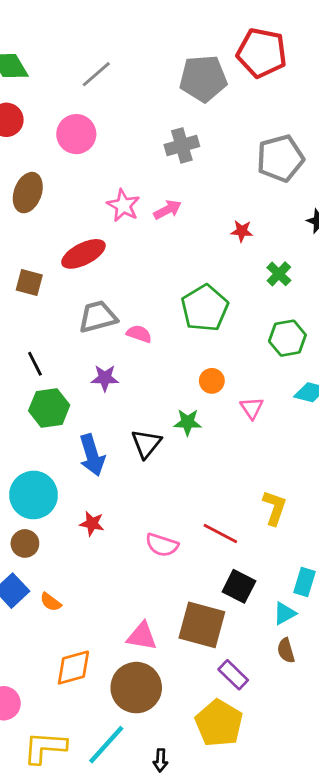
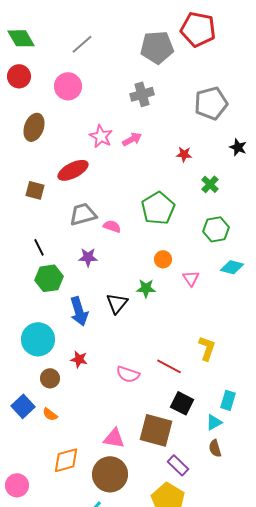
brown circle: (25, 543) -> (50, 378), moved

